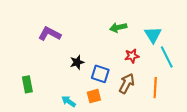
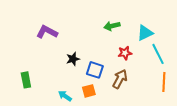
cyan triangle: (153, 35) -> (145, 33), turned 36
orange line: (155, 88) -> (164, 82), moved

